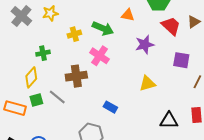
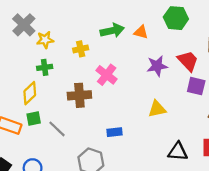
yellow star: (50, 13) -> (45, 40), moved
red trapezoid: (171, 26) -> (188, 61), moved
green arrow: (103, 28) -> (112, 31), moved, turned -40
gray line: (57, 97) -> (57, 129), moved
blue rectangle: (110, 107) -> (114, 132), turned -40

